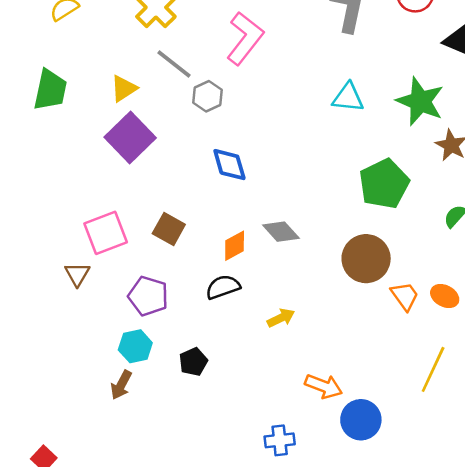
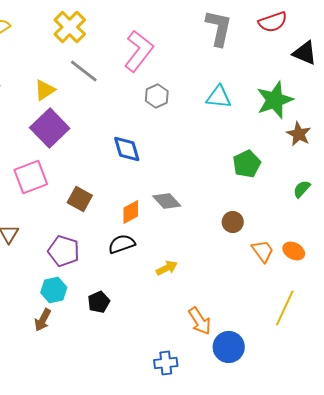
gray hexagon: (208, 96) -> (157, 96), moved
green star: (420, 101) -> (275, 100), turned 30
green pentagon: (384, 184) -> (247, 164), size x0.7
pink square: (106, 233) -> (31, 177), moved
brown circle: (366, 259) -> (233, 222), size x0.6
orange arrow: (324, 386) -> (200, 321), turned 36

